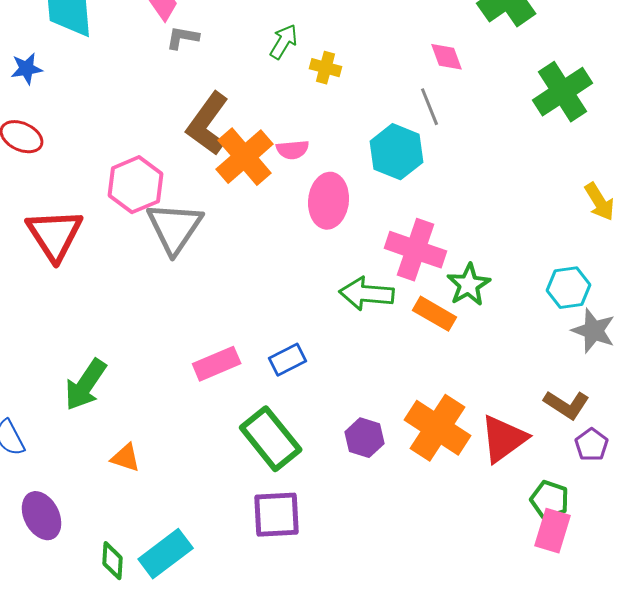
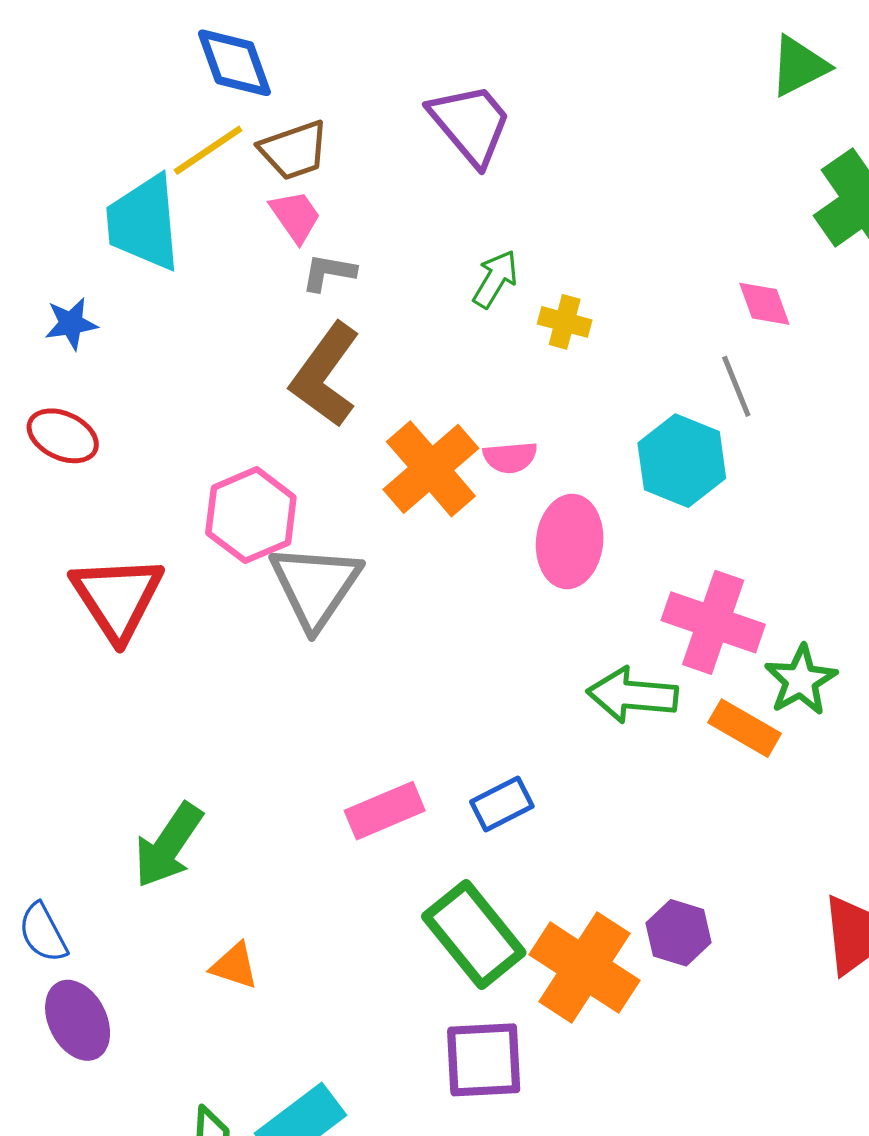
brown L-shape: (208, 124) -> (325, 375), moved
orange cross: (438, 428) -> (584, 967), moved
purple hexagon: (365, 438) -> (679, 933), moved
purple ellipse: (42, 516) -> (78, 1020), moved

